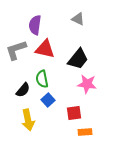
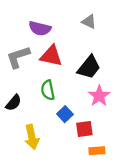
purple semicircle: (35, 25) -> (40, 28), turned -84
pink star: (87, 84) -> (99, 96), turned 30
black semicircle: (23, 90) -> (14, 103), moved
blue square: (48, 100) -> (65, 114), moved

